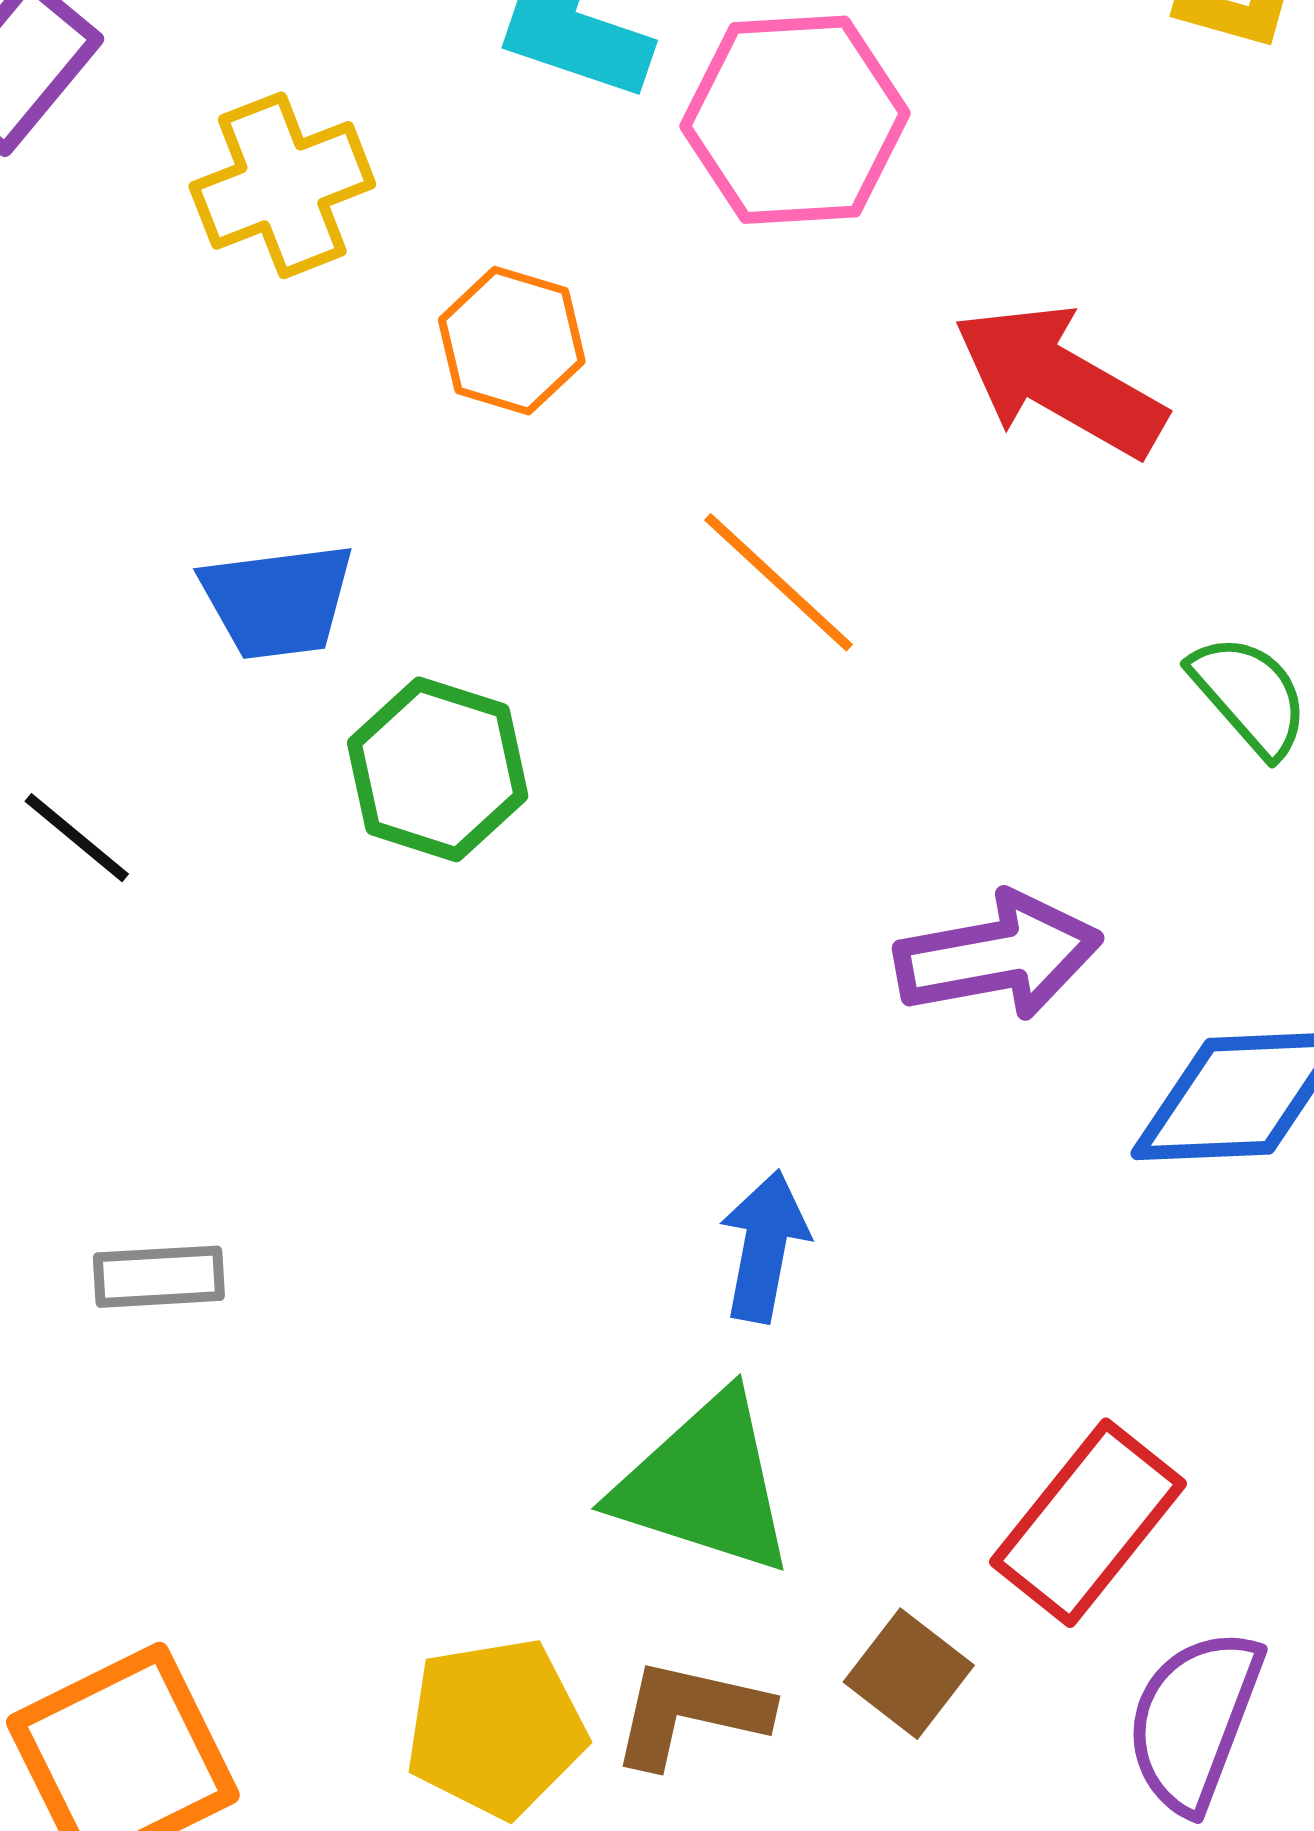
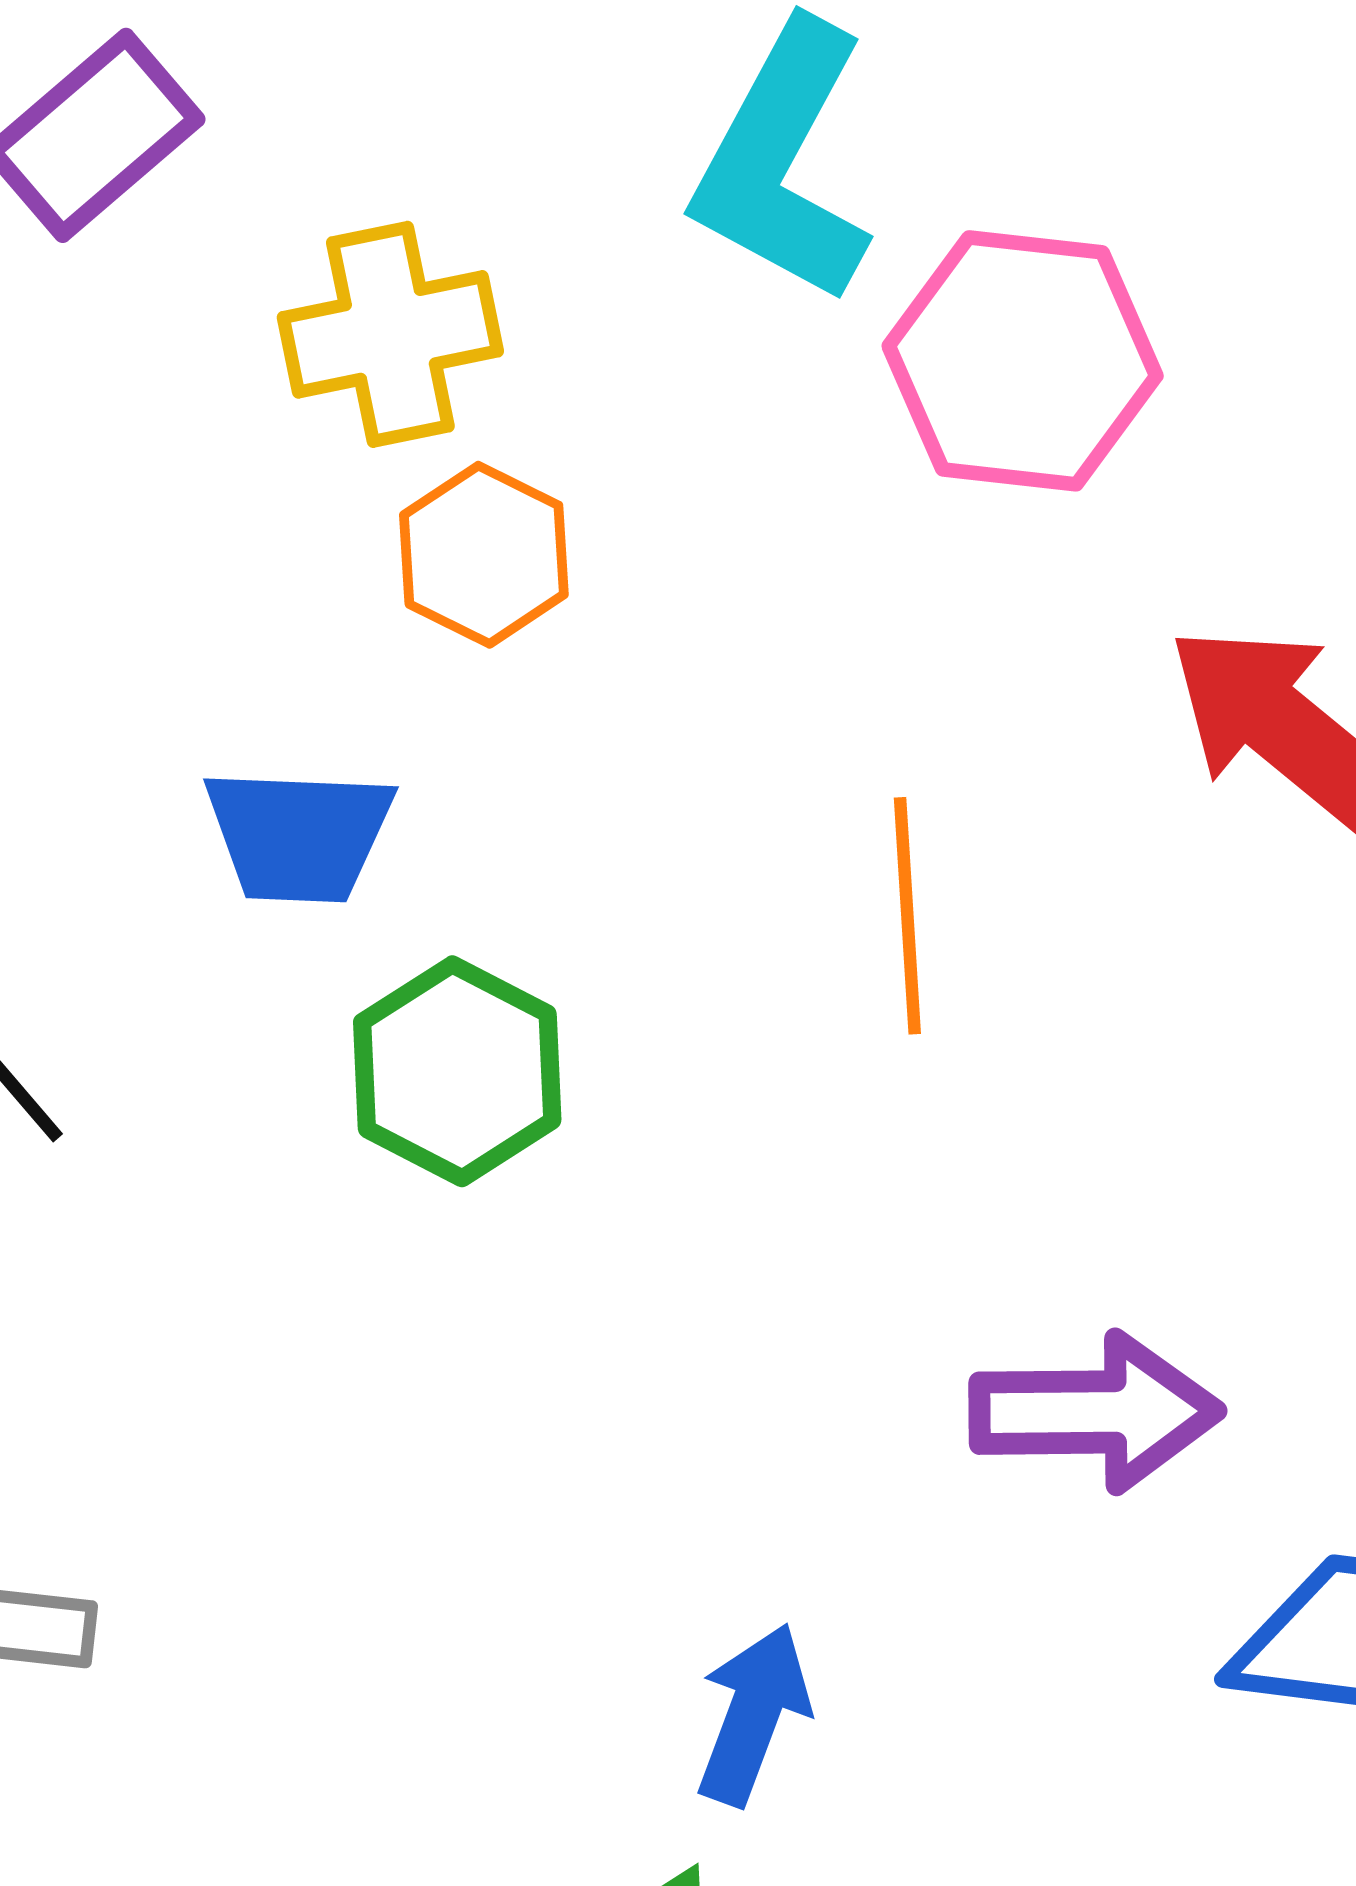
orange hexagon: (512, 341) -> (484, 555), moved
orange line: (779, 582) -> (907, 916), turned 34

